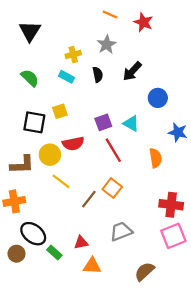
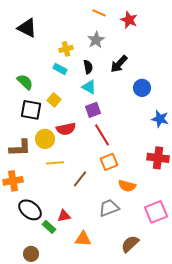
black triangle: (30, 31) -> (27, 28), turned -35
green semicircle: (30, 78) -> (25, 82), moved
yellow square: (60, 111) -> (54, 100), turned -32
cyan triangle: (131, 124) -> (89, 87), moved
orange semicircle: (156, 158) -> (127, 186), moved, turned 114
yellow line: (61, 181) -> (55, 163), turned -42
orange square: (112, 188) -> (109, 162), moved, turned 30
red cross: (171, 205) -> (158, 158), moved
red triangle: (81, 243) -> (64, 216), moved
brown circle: (17, 254) -> (31, 254), moved

